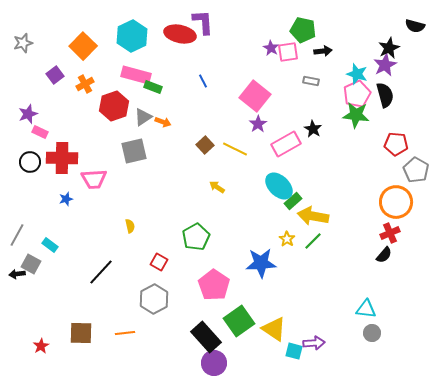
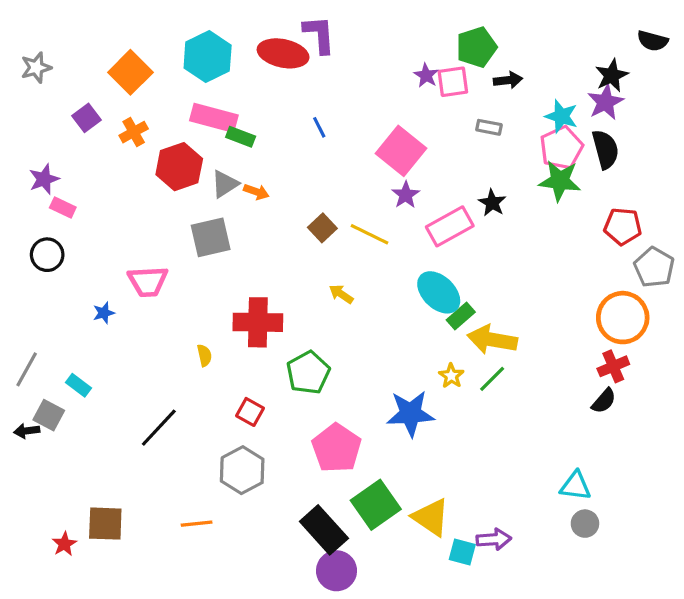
green pentagon: (303, 30) -> (476, 47), turned -30
red cross: (62, 158) -> (258, 322), moved
brown square: (81, 333) -> (105, 524), moved

